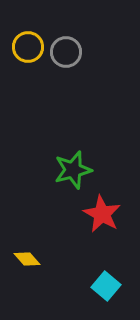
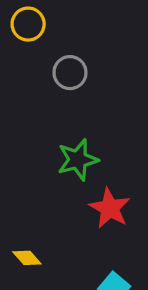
gray circle: (66, 52) -> (70, 73), moved

